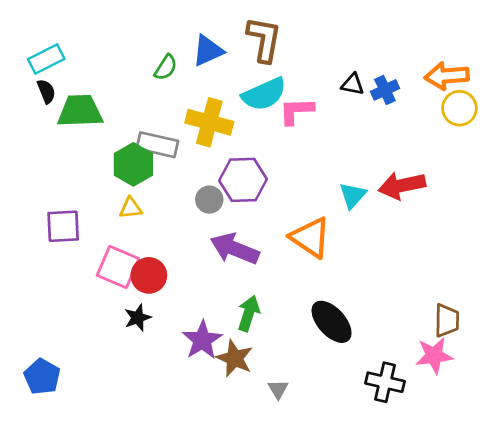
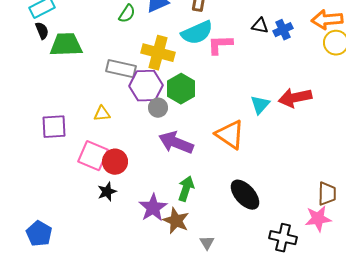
green hexagon: (133, 164) -> (181, 89), moved
purple hexagon: (243, 180) -> (146, 86), moved

